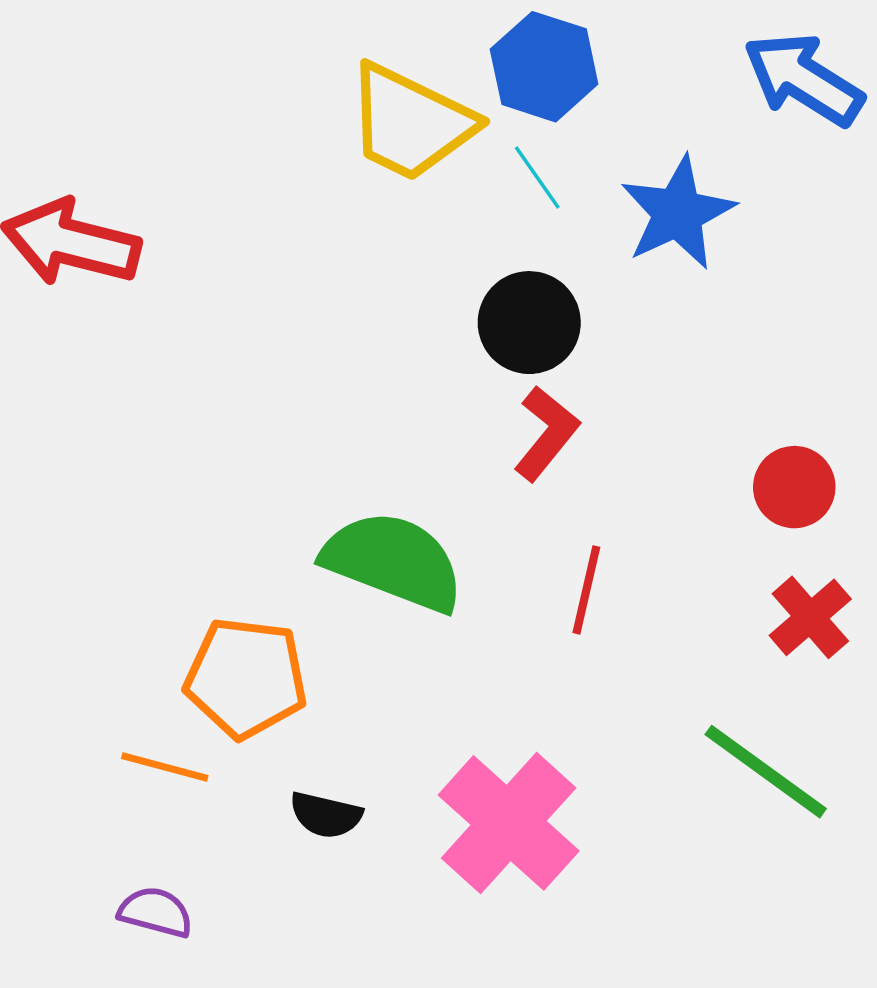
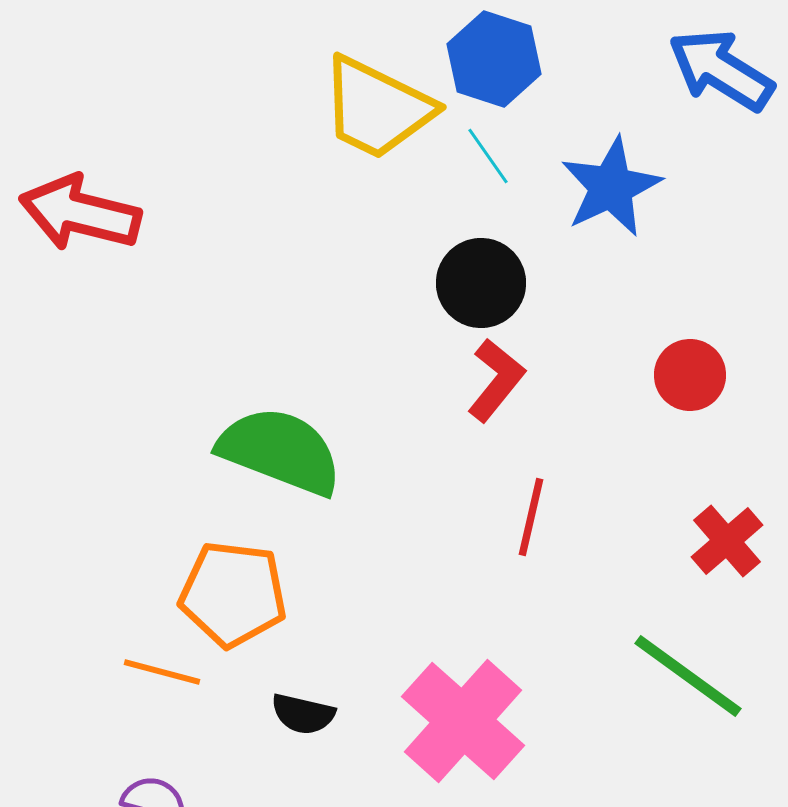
red circle: (794, 487) -> (690, 375), moved
green semicircle: (393, 561) -> (280, 451), moved

